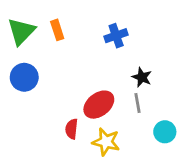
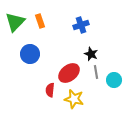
blue circle: (24, 77) -> (30, 54), moved
black star: (142, 77) -> (91, 54), moved
cyan circle: (165, 132) -> (114, 80), moved

